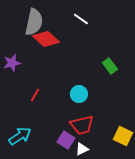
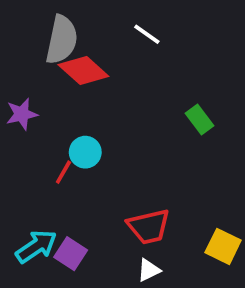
cyan circle: (79, 94) -> (85, 152), moved
purple square: (66, 140) -> (71, 254), moved

